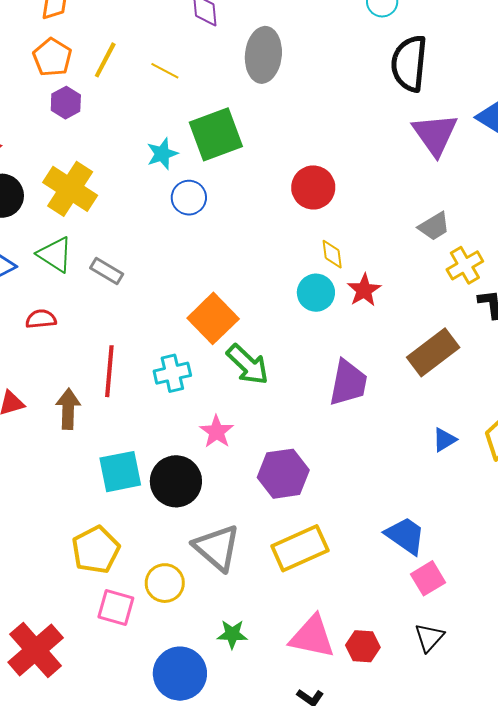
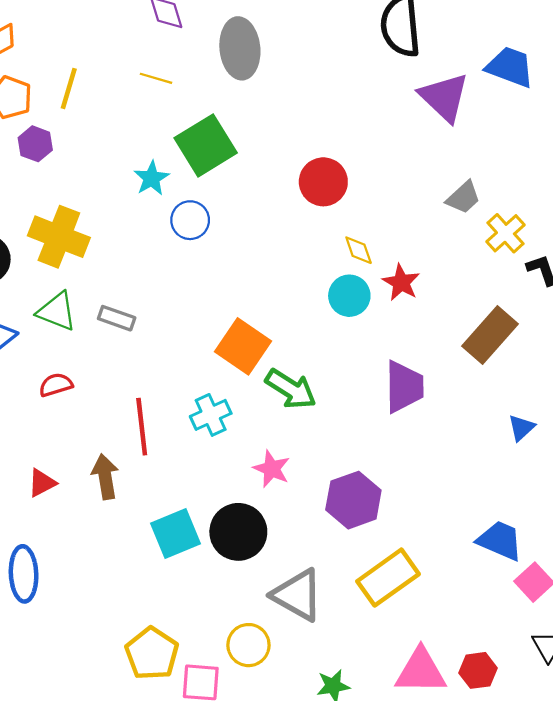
yellow line: (165, 71) -> (156, 78), moved
yellow pentagon: (96, 550) -> (152, 654), moved

